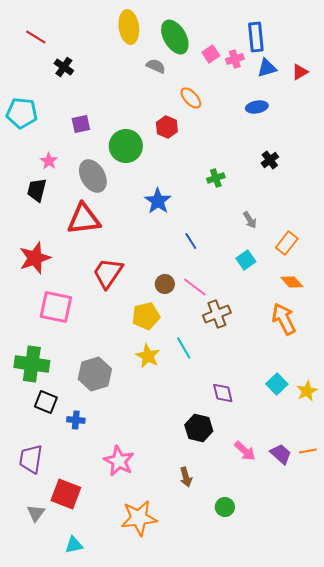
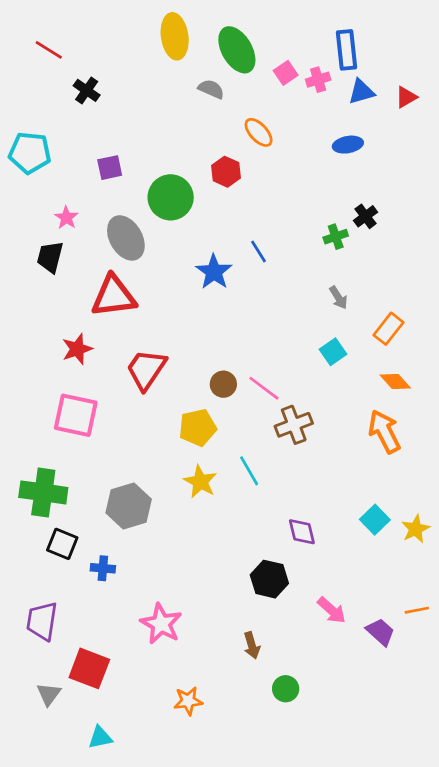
green cross: (216, 178) -> (336, 237), moved
blue line: (191, 241) -> (259, 252), moved
red star: (35, 258) -> (77, 349), moved, size x0.7
purple trapezoid: (281, 454) -> (380, 632), moved
green circle: (225, 507) -> (286, 689), moved
orange star: (139, 518) -> (188, 701), size x0.6

